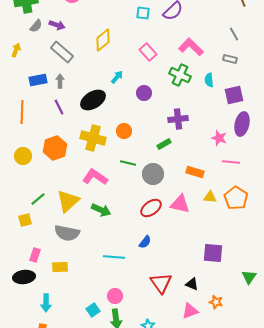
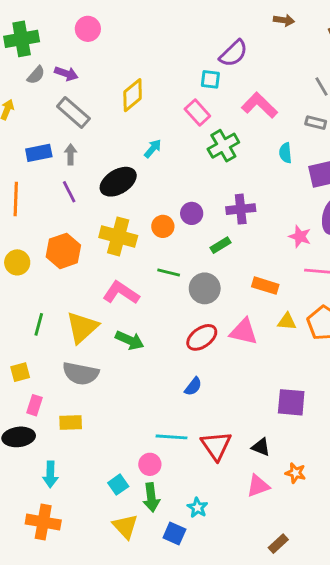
cyan square: (143, 13) -> (210, 79), moved
green cross: (180, 75) -> (223, 146), moved, turned 35
purple circle: (144, 93) -> (192, 213), moved
green line: (38, 199) -> (39, 324), turned -35
yellow square: (25, 220) -> (20, 372), moved
cyan line: (114, 257) -> (172, 437), moved

